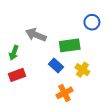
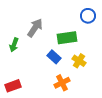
gray arrow: (36, 35) -> (35, 28), turned 102
red rectangle: (17, 75) -> (13, 86), moved

